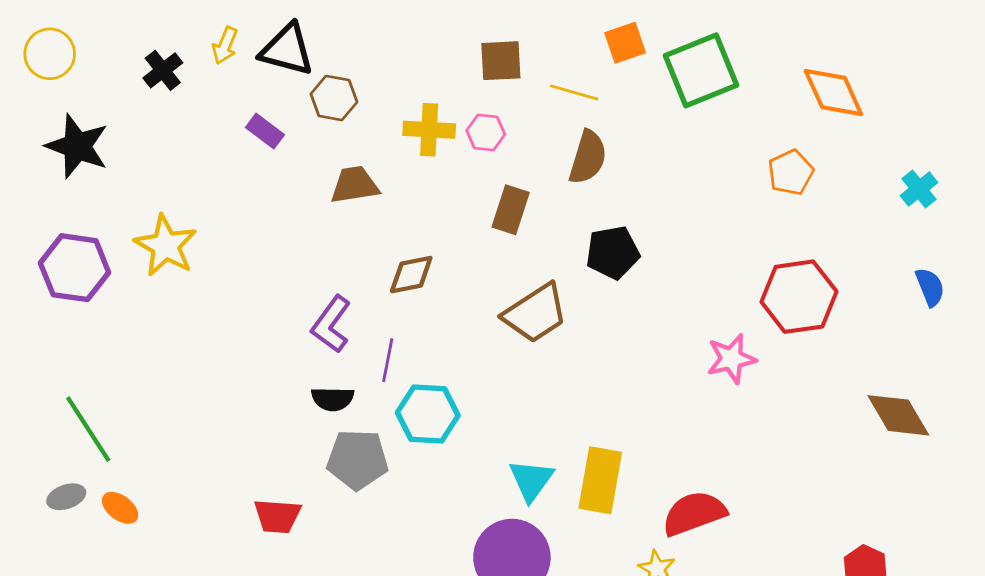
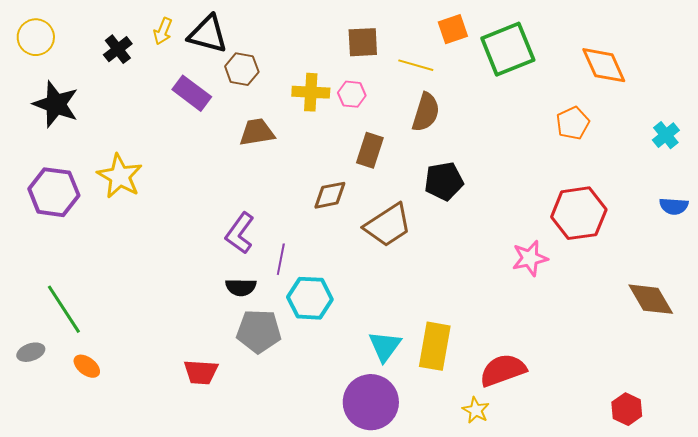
purple rectangle: (265, 131) -> (192, 93), size x1.4
brown diamond: (411, 275) -> (330, 195), moved
blue semicircle: (930, 287) -> (674, 206), turned 116
gray ellipse: (66, 497) -> (31, 352), moved

